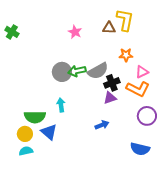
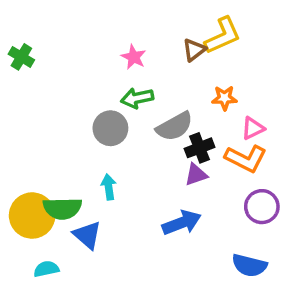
yellow L-shape: (125, 20) -> (223, 36), turned 55
brown triangle: (109, 28) -> (194, 50), turned -40
green arrow: (77, 71) -> (137, 98), moved
blue arrow: (102, 125) -> (182, 223), size x1.5
yellow circle: (25, 134) -> (32, 216), moved, size x1.6

